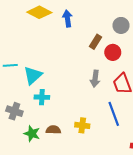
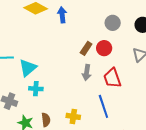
brown rectangle: (96, 42) -> (86, 48), moved
brown semicircle: (53, 130) -> (46, 120), turned 80

